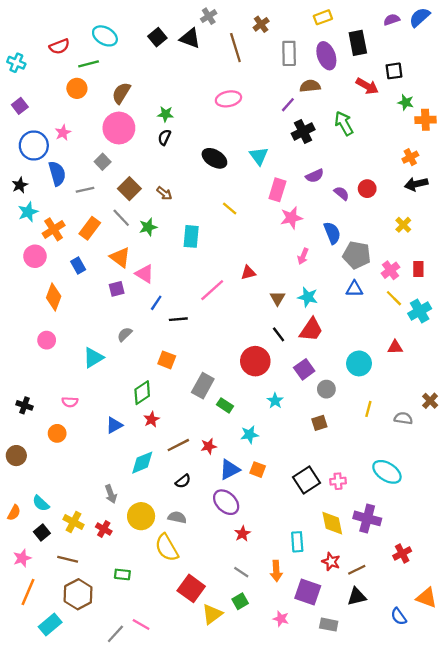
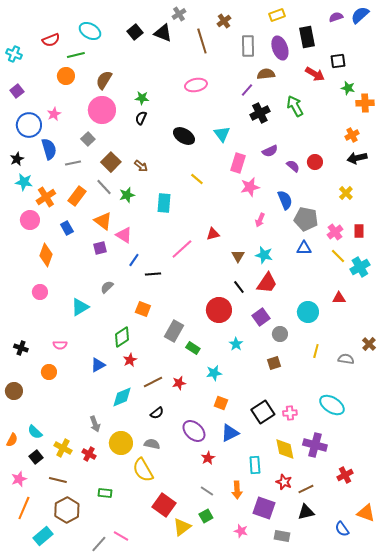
cyan star: (28, 212) -> (24, 182), turned 30
blue triangle: (230, 470) -> (230, 433), moved

